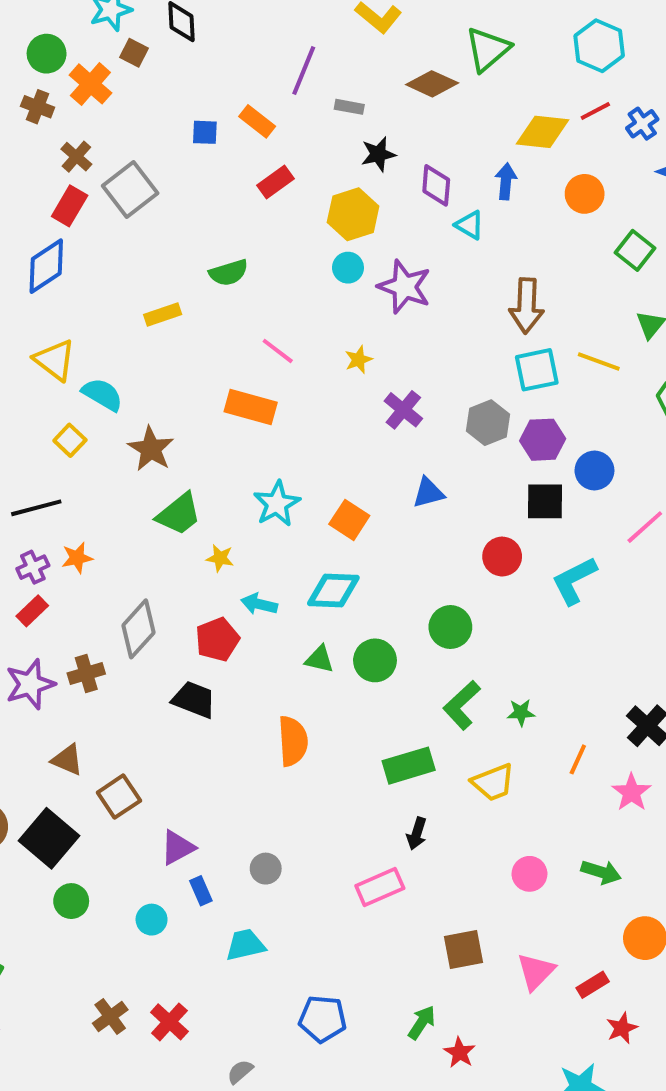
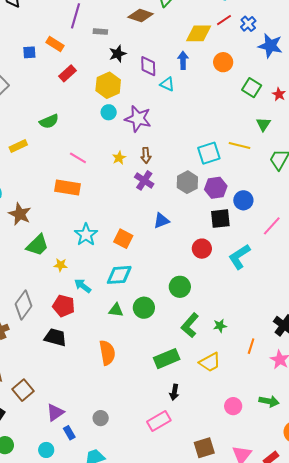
brown arrow: (527, 306) -> (146, 155), moved, size x0.6
cyan arrow: (259, 604) -> (83, 286), turned 30
red pentagon: (217, 639) -> (64, 306), turned -30

